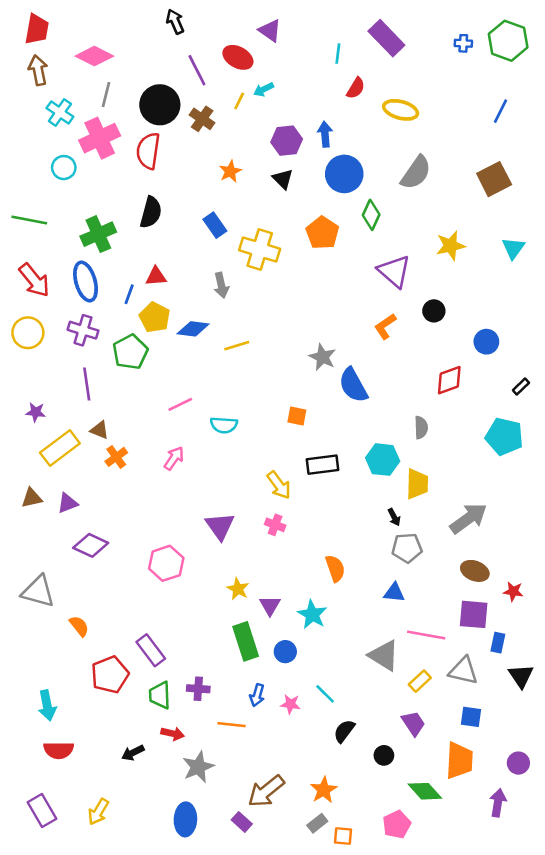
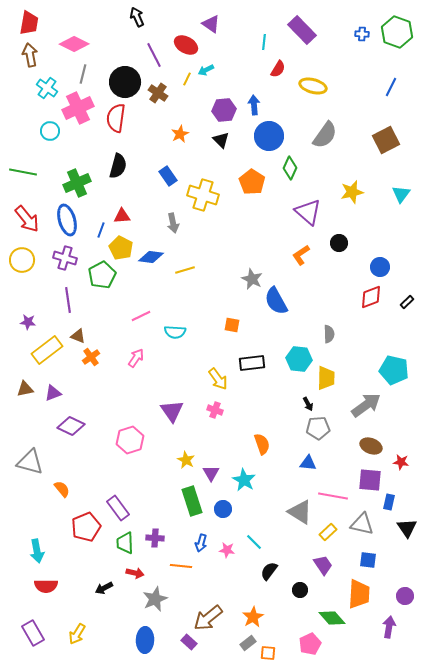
red diamond: (449, 380) -> (371, 297), moved
cyan pentagon: (504, 436) -> (394, 370), moved

